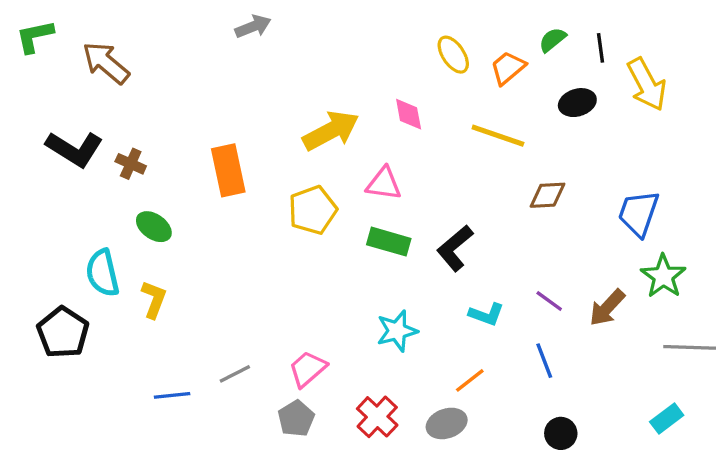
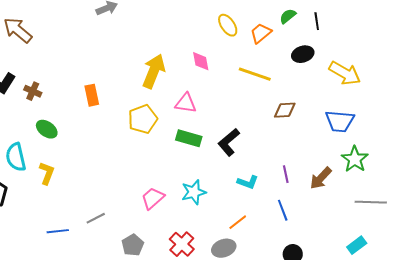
yellow arrow: (647, 84) -> (345, 73), moved, turned -32
yellow arrow: (331, 131) -> (154, 71), turned -40
orange rectangle: (228, 170) -> (92, 95), size x0.7
blue trapezoid: (639, 213) -> (340, 121), turned -104
purple line: (549, 301) -> (286, 174), turned 42
pink trapezoid: (308, 369) -> (153, 198), moved

